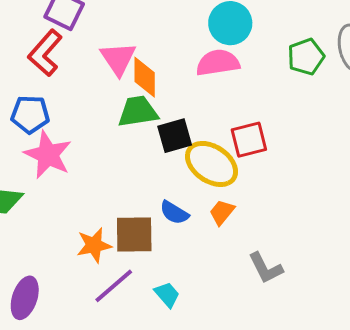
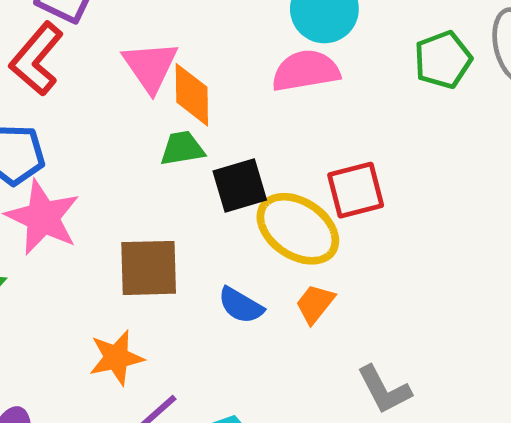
green trapezoid: (138, 112) -> (182, 148), size x0.7
brown square: (134, 235) -> (149, 268), moved

